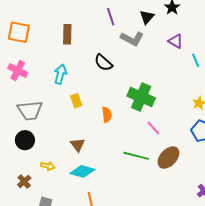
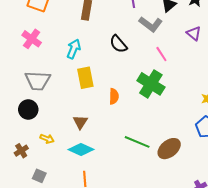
yellow rectangle: (76, 101) -> (85, 78), size x1.5
pink line: (153, 128) -> (161, 54), moved

